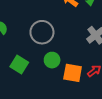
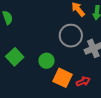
gray circle: (42, 32) -> (71, 36), moved

